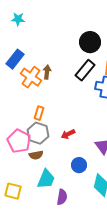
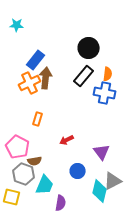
blue rectangle: (15, 59) -> (36, 60), moved
brown arrow: (47, 72) -> (46, 78), size x1.5
orange cross: (31, 77) -> (30, 83), turned 30
gray hexagon: (38, 133) -> (24, 174), moved

